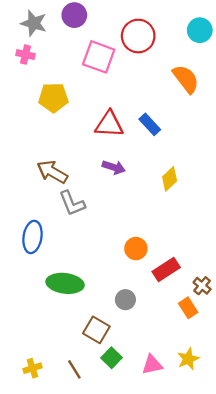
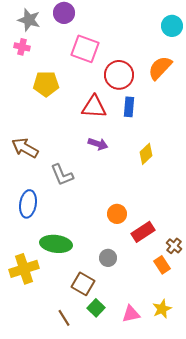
red circle: (138, 36) -> (119, 75), moved
orange semicircle: (186, 79) -> (160, 68), turned -100
blue rectangle: (150, 124) -> (129, 107), turned 48
brown arrow: (52, 172) -> (25, 148), moved
yellow cross: (33, 368) -> (24, 269), moved, size x1.8

